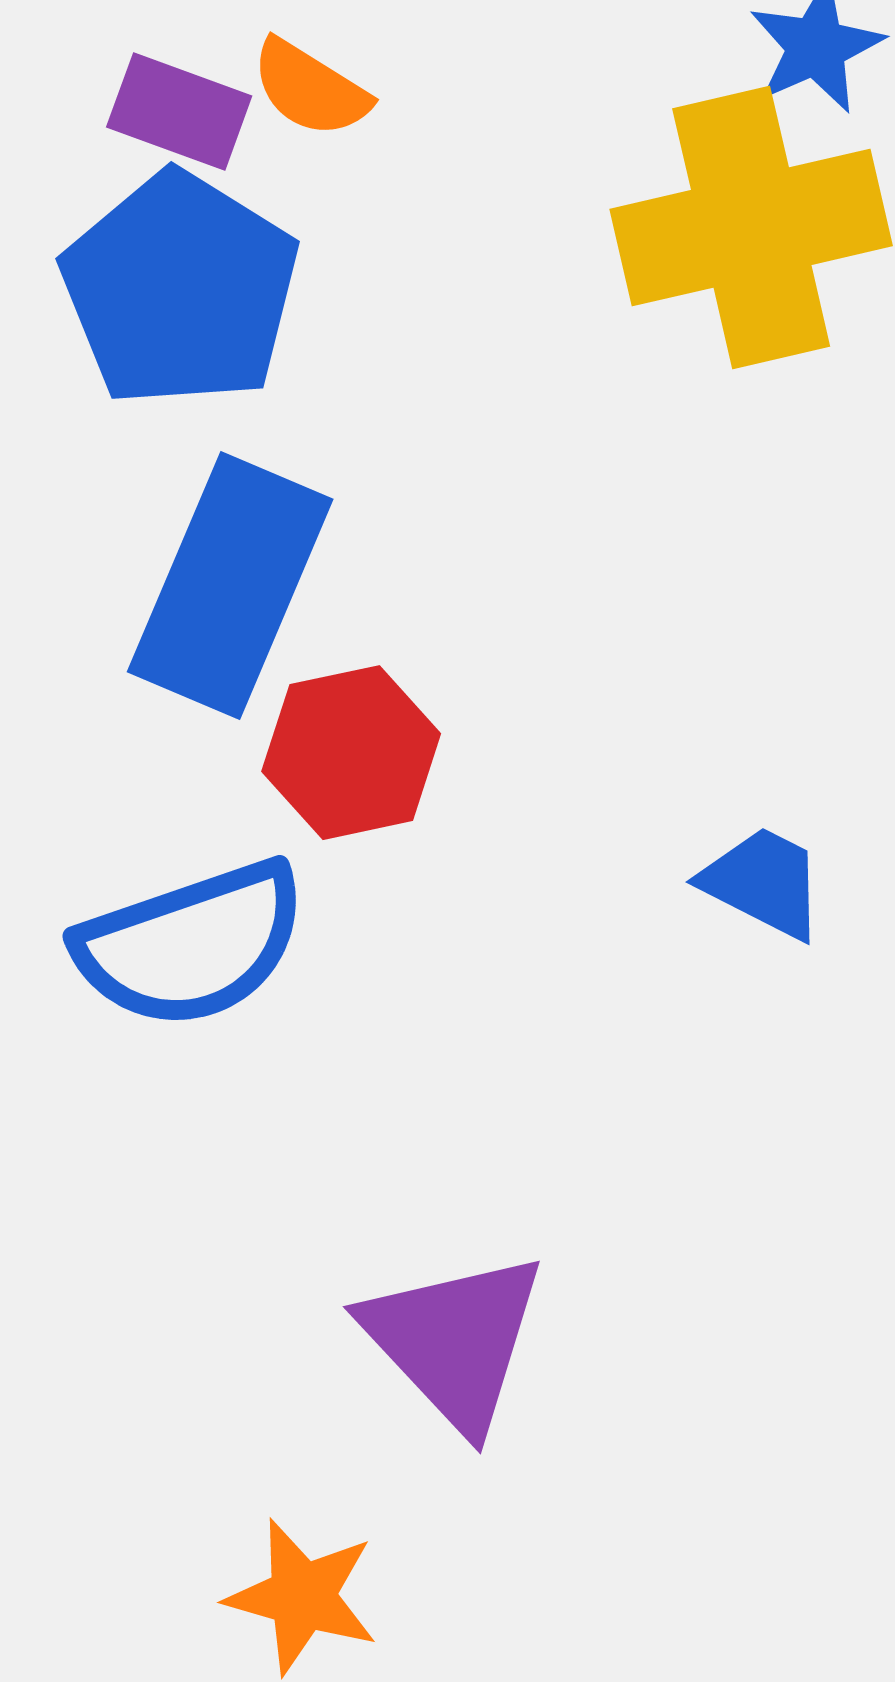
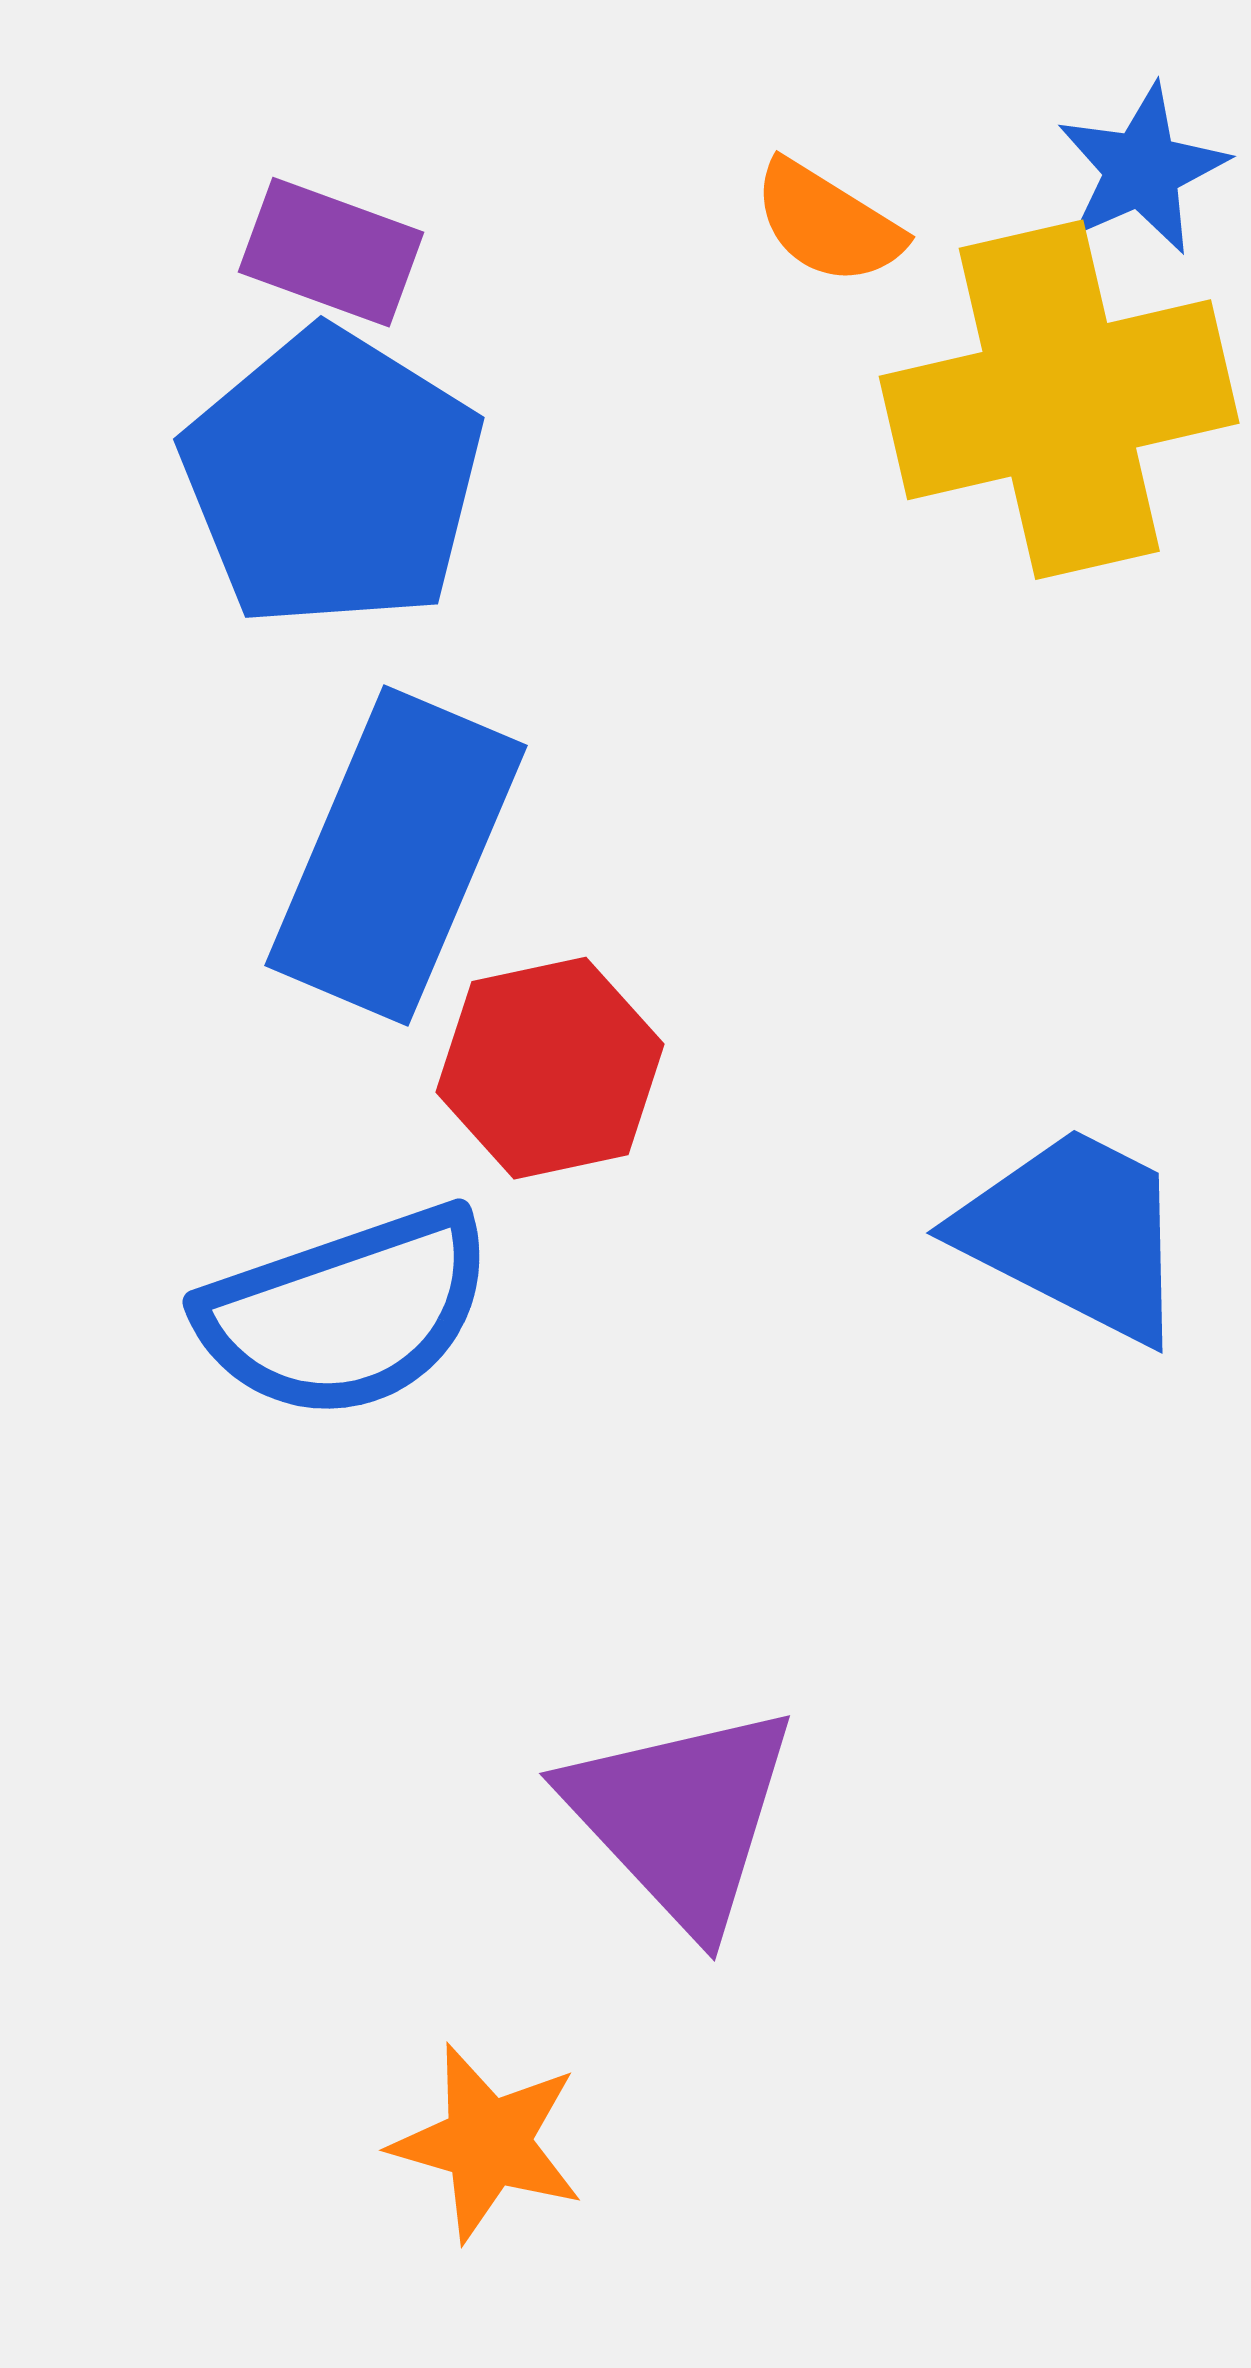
orange semicircle: (310, 89) -> (828, 223), moved
blue trapezoid: (763, 883) -> (1074, 1234), size x1.5

